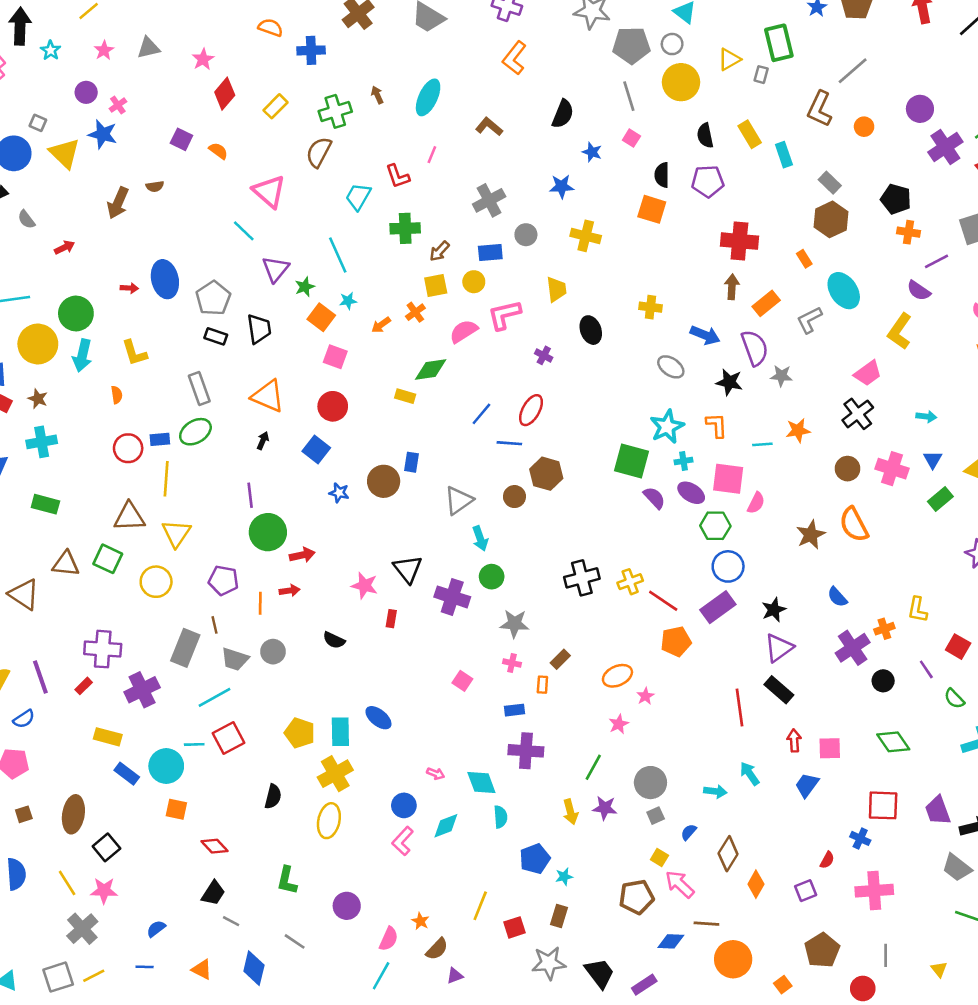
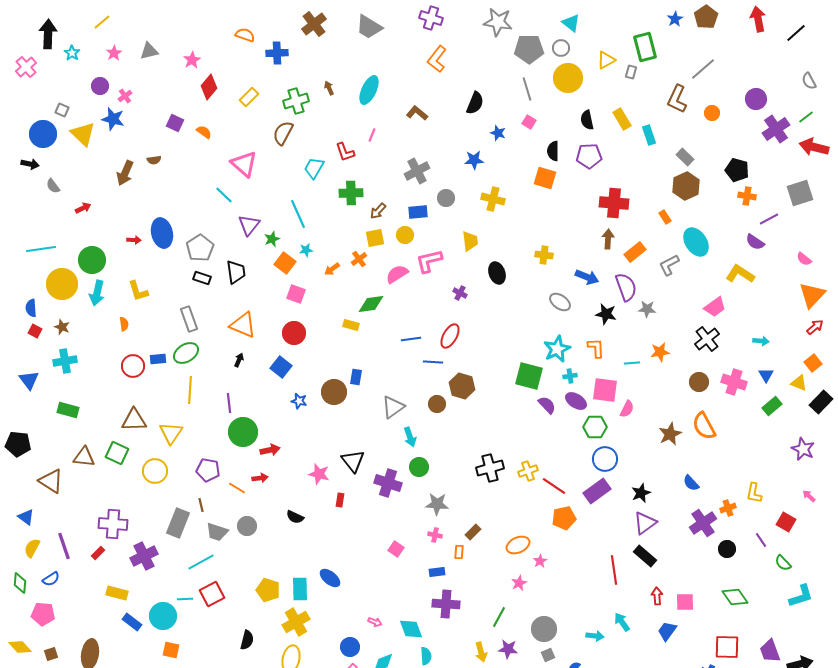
yellow L-shape: (900, 331) -> (740, 274), turned 88
blue line: (481, 414) -> (411, 339), turned 42
yellow line: (166, 479) -> (190, 390), moved
orange line: (260, 603) -> (237, 488), turned -60

